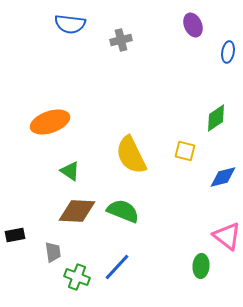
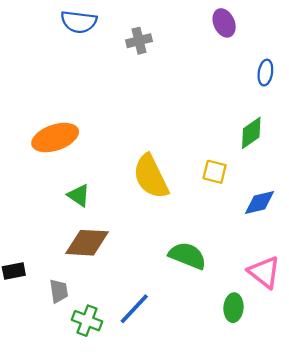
blue ellipse: (228, 52) -> (265, 73), moved
green semicircle: (123, 211) -> (187, 256), moved

